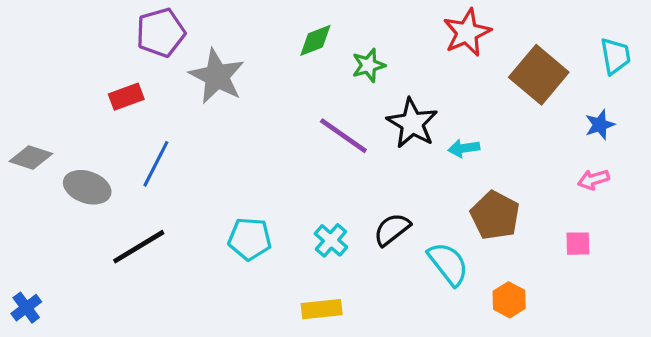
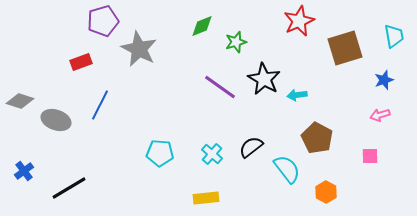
brown square: (539, 75) -> (345, 48), turned 33
black line: (139, 247) -> (69, 188), moved
blue cross: (26, 308) -> (24, 171), moved

